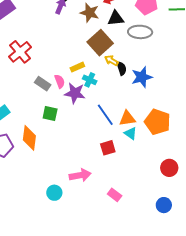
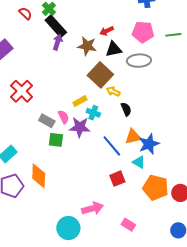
black semicircle: (122, 68) -> (126, 109), moved
blue star: (142, 77) -> (149, 144), moved
green square: (50, 114) -> (56, 140), moved
orange triangle: (127, 118) -> (133, 137), moved
orange pentagon: (158, 122) -> (156, 188), moved
cyan circle: (54, 193) -> (68, 228), size x1.5

